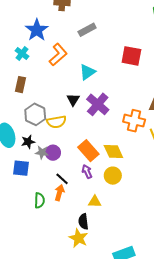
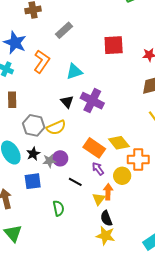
cyan triangle: (87, 72) -> (74, 72), turned 30
orange cross: (134, 121) -> (138, 160), moved
yellow circle: (113, 176) -> (122, 176), moved
orange arrow: (59, 193) -> (108, 192), moved
yellow triangle: (95, 202) -> (99, 199), moved, turned -40

